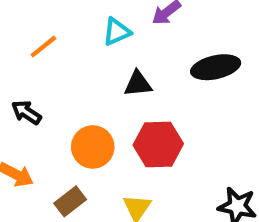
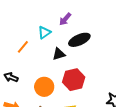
orange line: (43, 47) -> (23, 47), moved
black ellipse: (216, 67) -> (79, 40), moved

